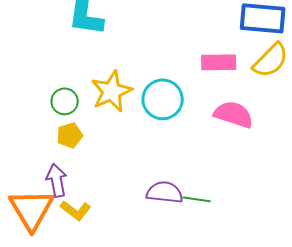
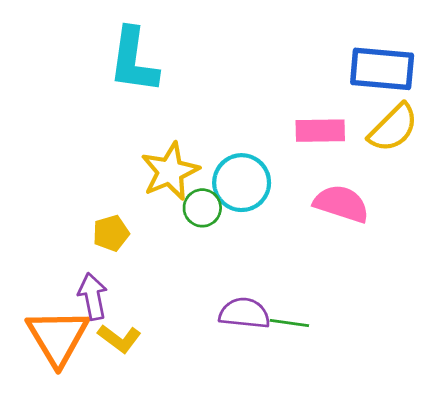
green circle: (65, 101) -> (202, 208), moved

